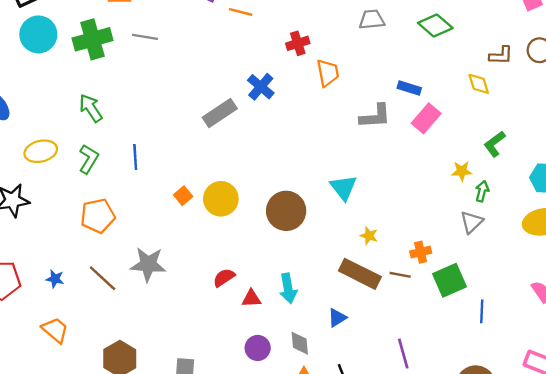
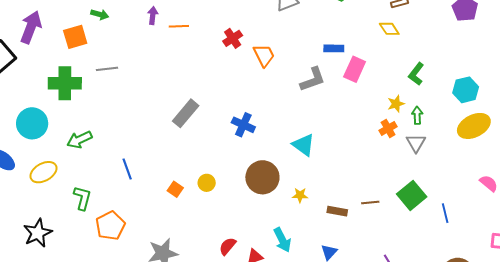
cyan circle: (38, 34) -> (32, 123), moved
green cross: (92, 39) -> (65, 83), turned 32
blue cross: (261, 87) -> (243, 125), moved
green arrow: (91, 108) -> (80, 140), turned -65
yellow ellipse: (41, 151) -> (43, 172), moved
green L-shape: (89, 159) -> (82, 198), moved
yellow circle: (221, 199) -> (207, 183), size x0.6
yellow star: (369, 236) -> (300, 195), moved
orange cross: (421, 252) -> (388, 128), moved
brown rectangle: (360, 274) -> (337, 211), size x0.6

